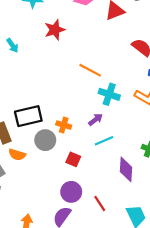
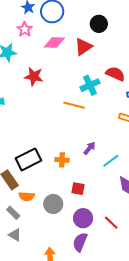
red star: (55, 30) -> (34, 76), turned -30
cyan cross: (109, 94) -> (90, 85), moved, turned -30
gray circle: (45, 140) -> (53, 204), moved
cyan line: (104, 141) -> (111, 161), moved

